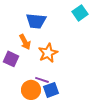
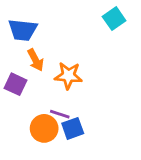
blue trapezoid: (36, 21) -> (23, 30), moved
orange star: (48, 53) -> (68, 76), turned 30

